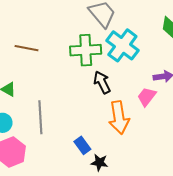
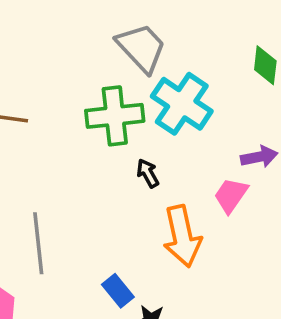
black arrow: (102, 82) -> (148, 173), size x0.7

